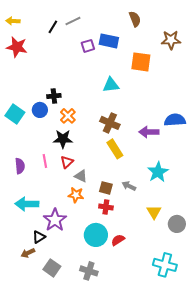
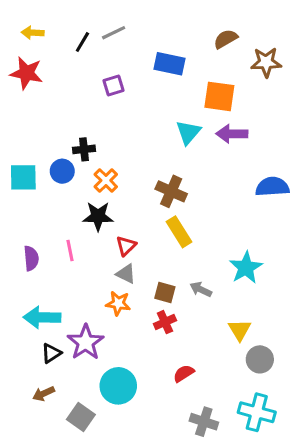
brown semicircle: (135, 19) -> (226, 39), moved, turned -98
yellow arrow: (13, 21) -> (33, 33), moved
purple square: (88, 46) -> (114, 86), moved
cyan triangle: (111, 85) -> (188, 132), moved, turned -42
cyan square: (15, 114) -> (23, 177), turned -36
purple arrow: (149, 132) -> (232, 134), moved
red triangle: (67, 162) -> (126, 246), moved
red cross: (106, 207) -> (165, 322), turned -32
gray circle: (177, 224) -> (260, 359), moved
cyan circle: (96, 235) -> (118, 386), moved
black triangle: (39, 237) -> (51, 353), moved
gray cross: (89, 271) -> (204, 422), moved

